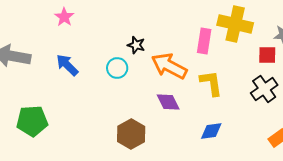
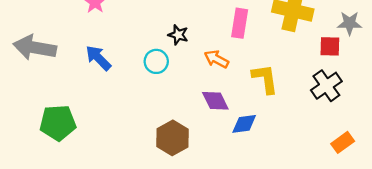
pink rectangle: (204, 41) -> (240, 23), moved
orange arrow: (169, 66) -> (216, 59), size x0.6
blue diamond: (211, 131) -> (244, 124), moved

